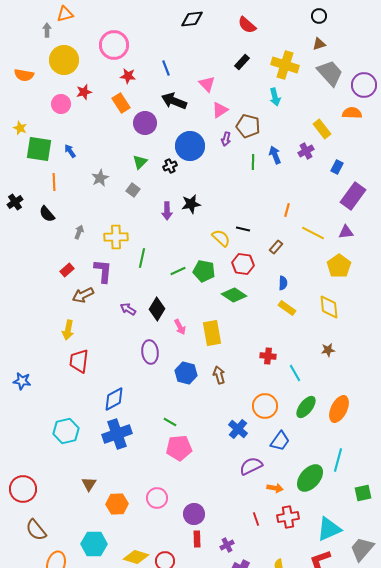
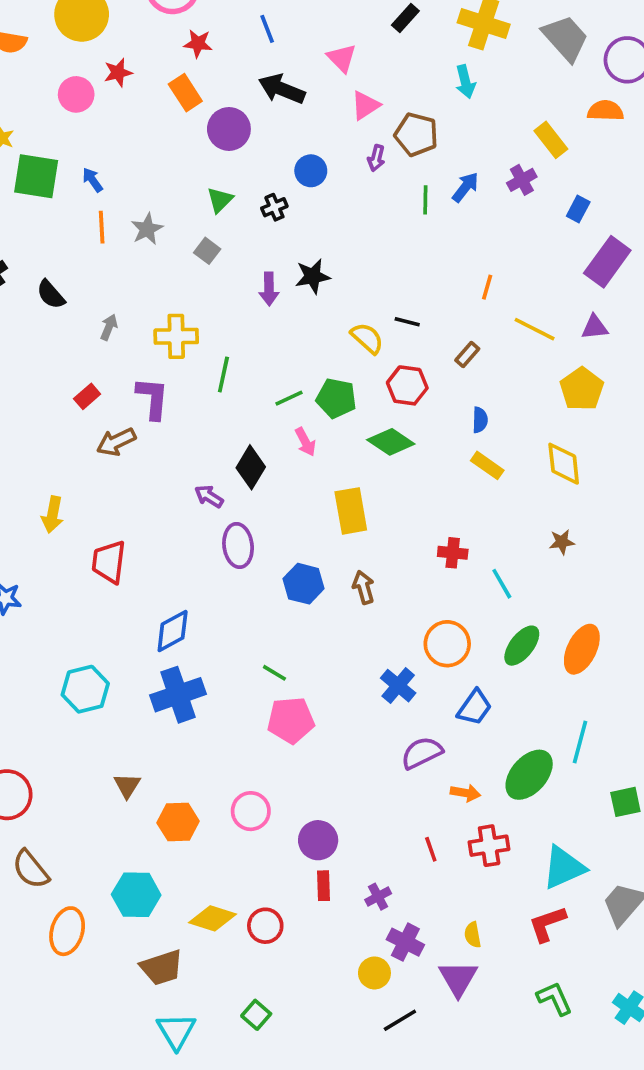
blue circle: (190, 146) -> (311, 171), size x0.6
blue arrow: (275, 155) -> (465, 187), turned 60
orange line: (54, 182) -> (102, 227), moved
purple arrow: (128, 309) -> (209, 496), moved
pink arrow: (180, 327) -> (305, 442), moved
yellow arrow: (68, 330) -> (52, 515), moved

